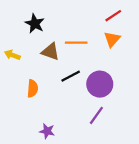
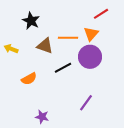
orange triangle: (112, 39) -> (91, 34), moved
purple circle: (100, 84) -> (90, 57), moved
orange semicircle: (33, 89) -> (29, 79), turned 56

